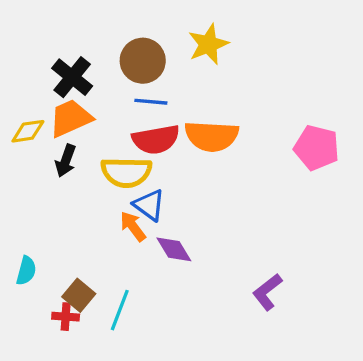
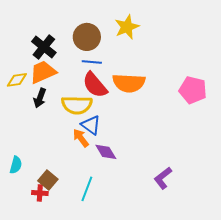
red semicircle: (156, 139) -> (95, 85), turned 60
cyan line: (120, 310) -> (87, 189), moved

